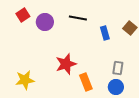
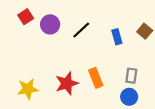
black line: (78, 18) -> (81, 30), moved, turned -54
red star: (66, 64) -> (67, 83), moved
orange rectangle: (86, 82) -> (96, 78), moved

